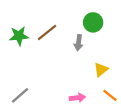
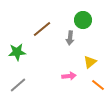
green star: (19, 36) -> (17, 52), moved
pink arrow: (77, 98) -> (69, 76), moved

